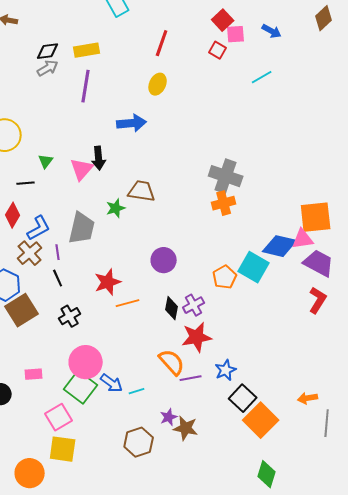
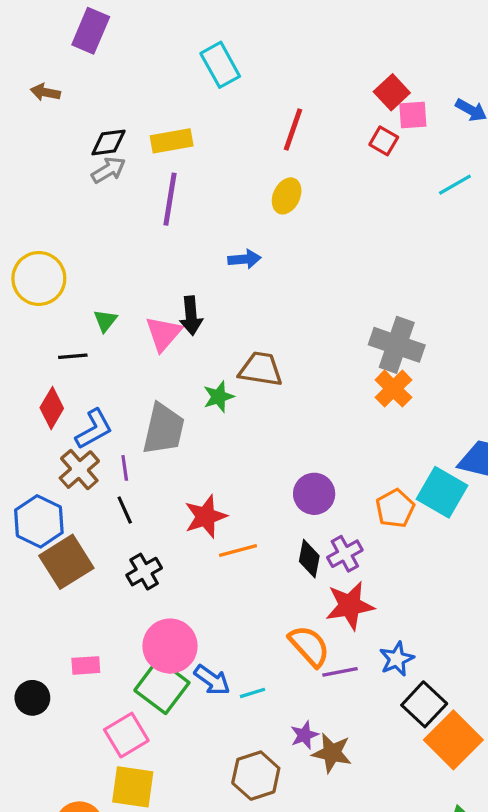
blue arrow: (132, 123) -> (244, 259), size x0.7
orange cross: (224, 203) -> (393, 389), turned -30
purple circle: (164, 260) -> (314, 494), moved

